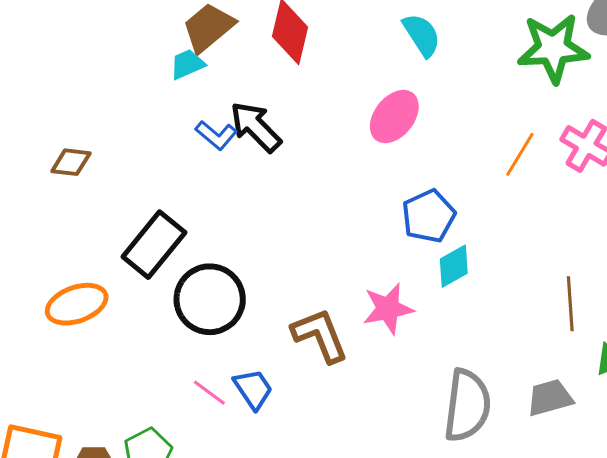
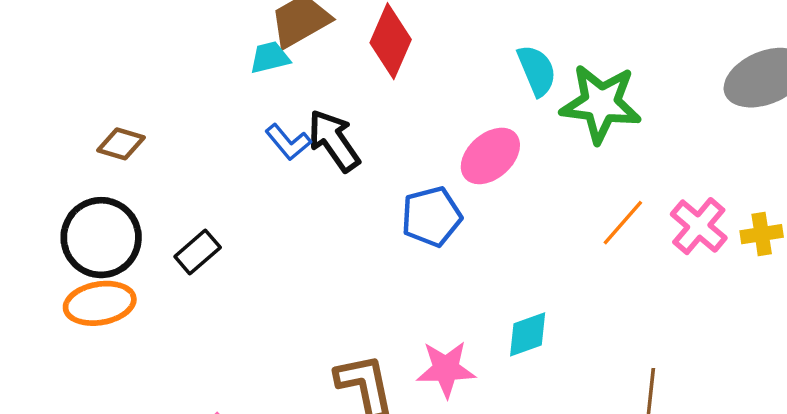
green star: (553, 48) -> (601, 104), moved
blue pentagon: (429, 216) -> (431, 217), moved
black rectangle: (154, 245) -> (198, 252), size x0.6
black circle: (210, 299) -> (101, 238), moved

